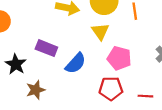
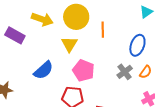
purple rectangle: (46, 48) -> (15, 35), moved

